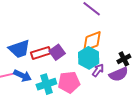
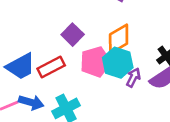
purple square: (57, 52) -> (73, 35), moved
pink pentagon: (69, 82) -> (95, 62), moved

